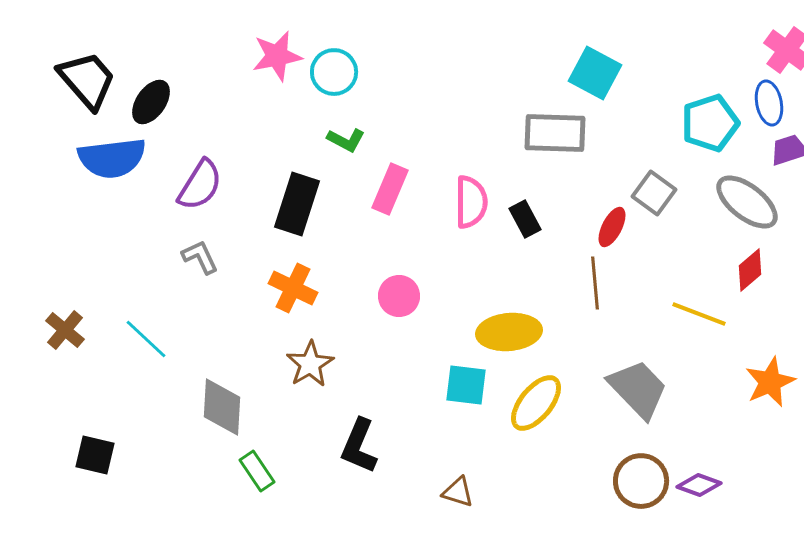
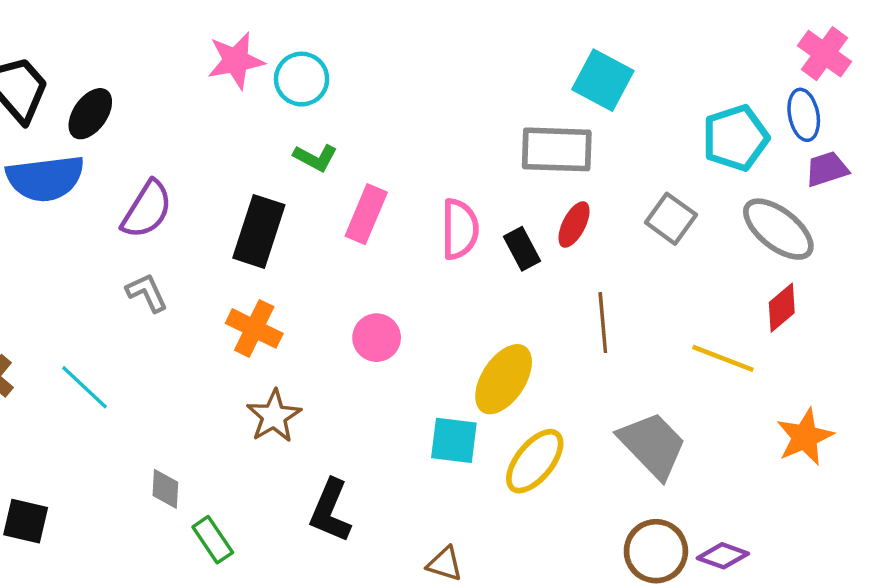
red ellipse: (612, 227) -> (574, 224), moved
yellow ellipse: (509, 332) -> (504, 379), turned -52
gray diamond: (222, 407) -> (165, 489), moved, size x0.6

